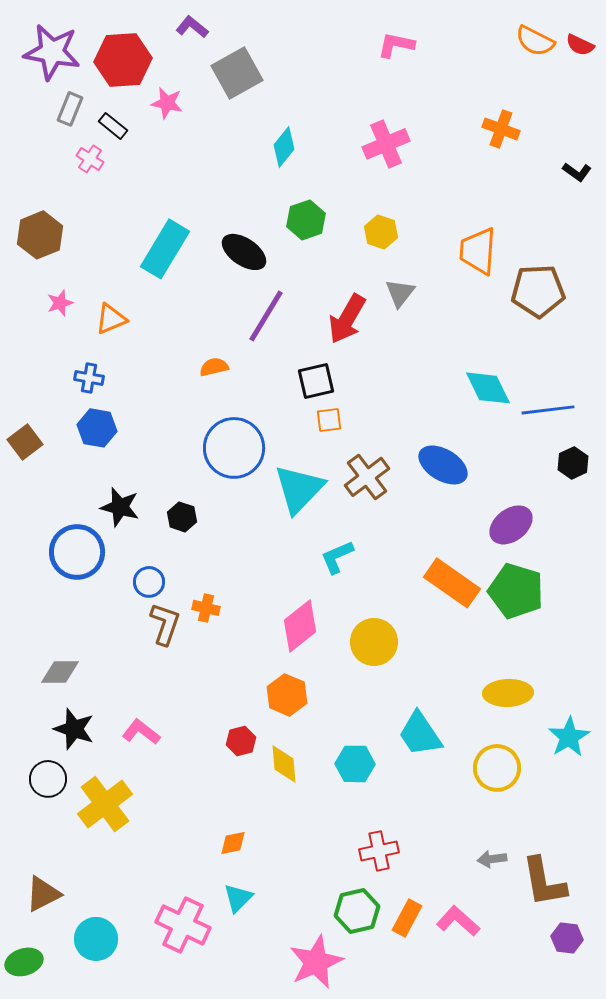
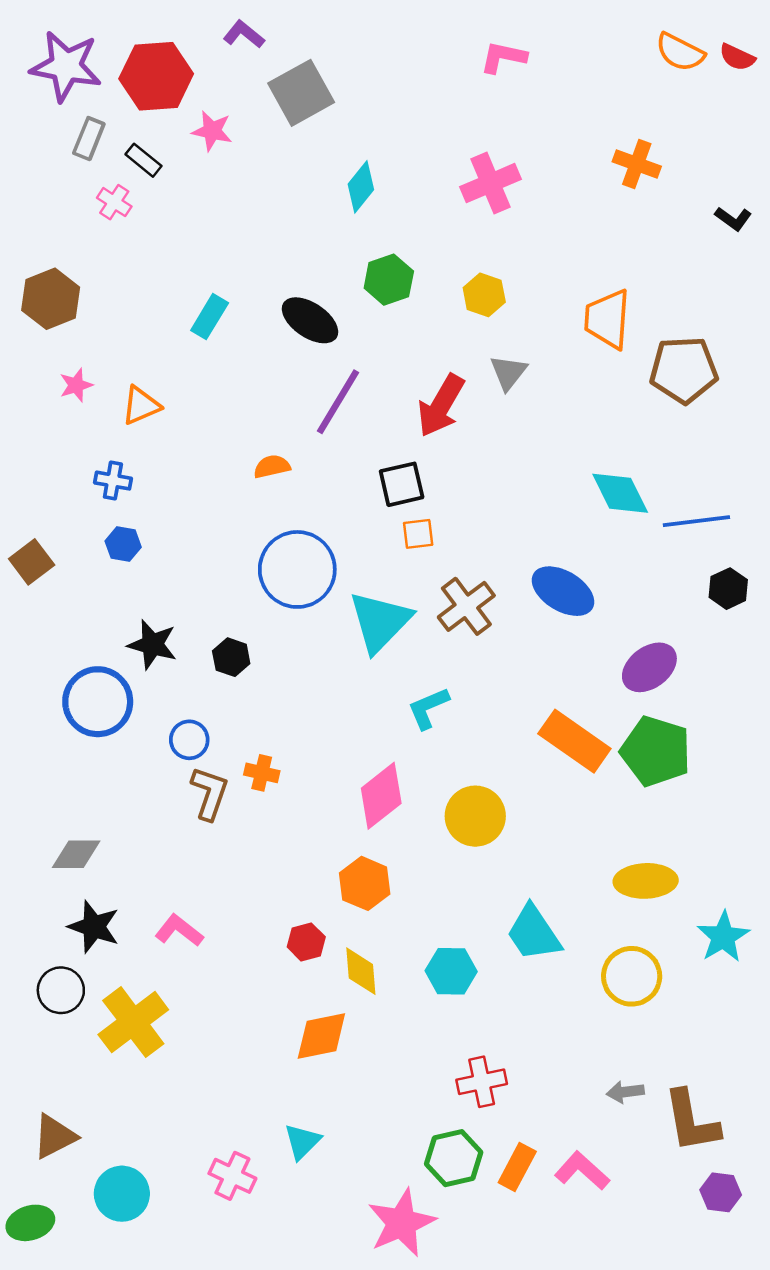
cyan rectangle: (165, 249) -> (210, 317), size x0.6
blue hexagon: (97, 428) -> (123, 544), size x0.7
orange diamond: (233, 843) -> (321, 1036), moved, size x1.6
pink cross: (183, 925) -> (232, 1176), size x0.7

